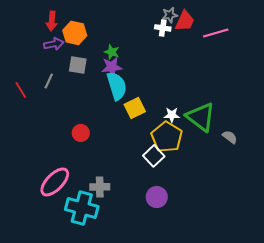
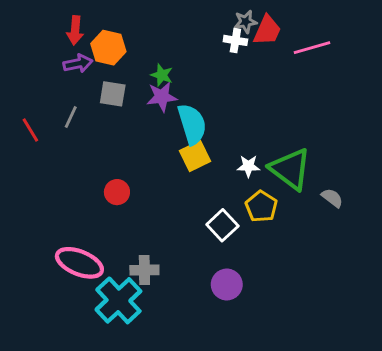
cyan semicircle: (117, 86) -> (192, 124), moved
yellow pentagon: (167, 137) -> (261, 207), moved, size x0.7
pink ellipse: (55, 182) -> (79, 263), turned 68
cyan cross: (82, 208) -> (118, 300), turned 32

